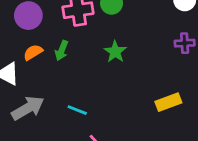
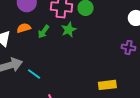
green star: (115, 52) -> (69, 30), moved
cyan line: (77, 110) -> (34, 74), moved

